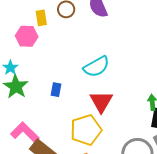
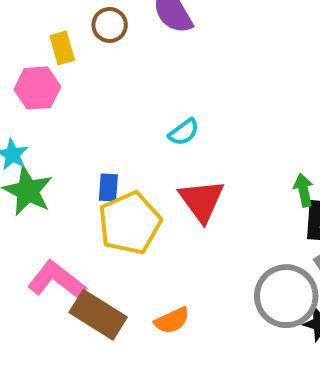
cyan semicircle: (96, 67) -> (184, 132), size x0.6
yellow pentagon: (86, 130) -> (130, 223), moved

